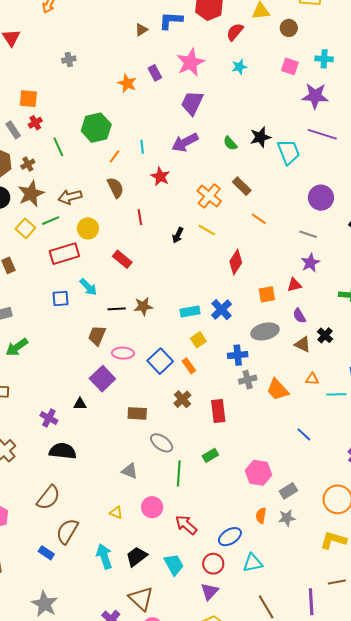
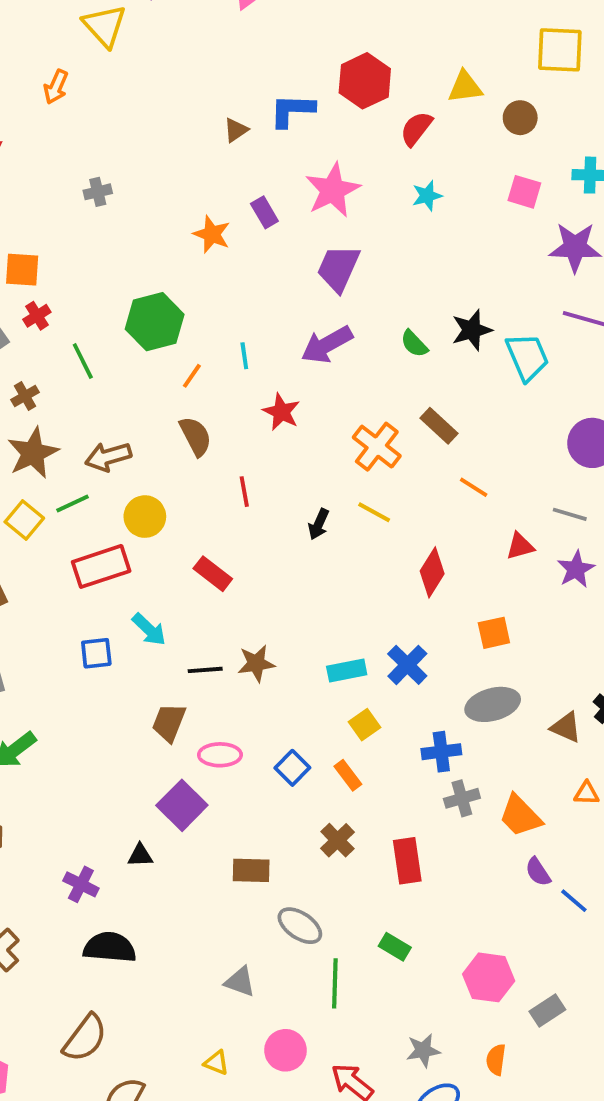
red triangle: (294, 285) -> (520, 546), moved
purple semicircle: (299, 316) -> (538, 872), moved
blue square: (160, 361) -> (292, 768), size x0.7
green rectangle: (210, 455) -> (395, 947), turned 63
gray star: (287, 518) -> (423, 1050), moved

